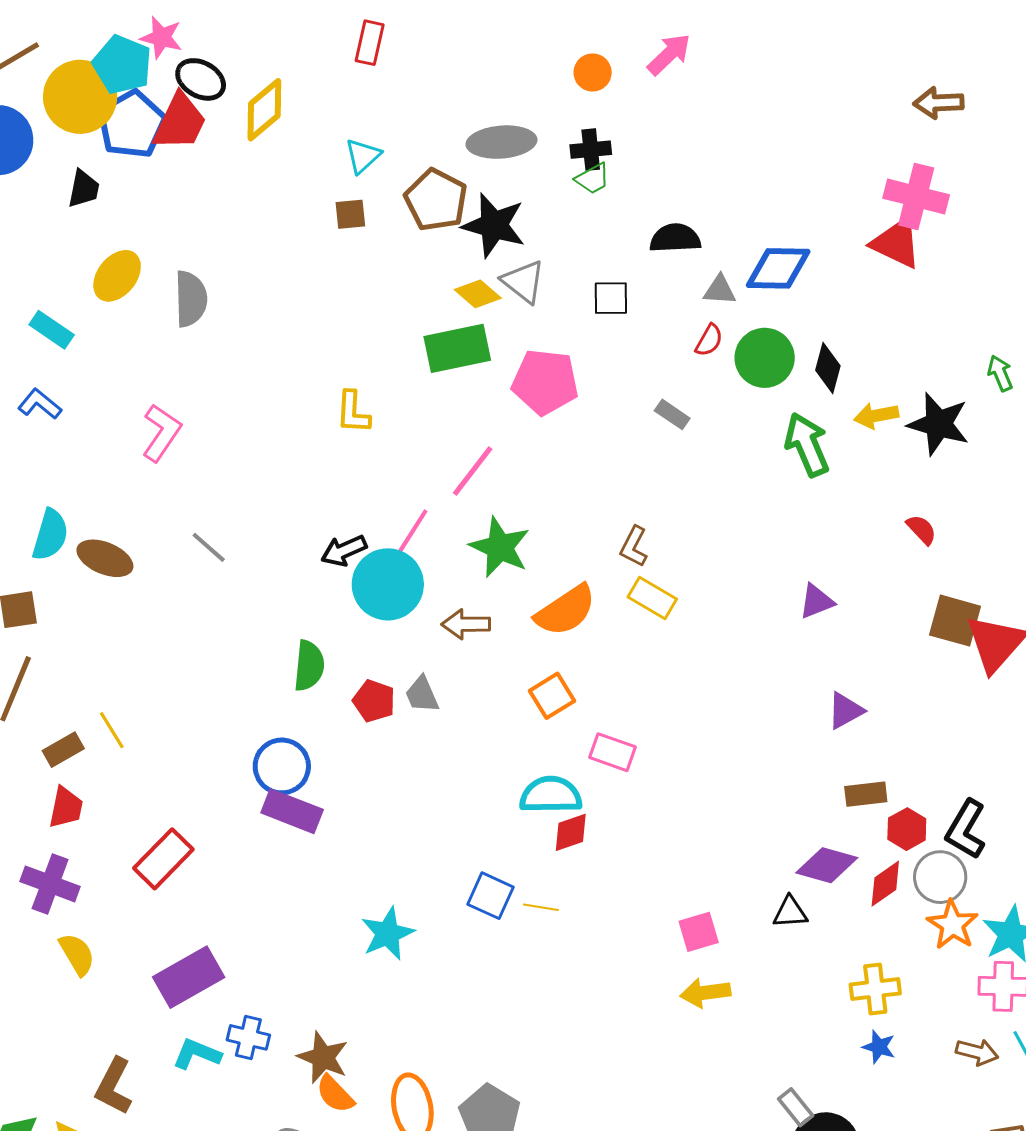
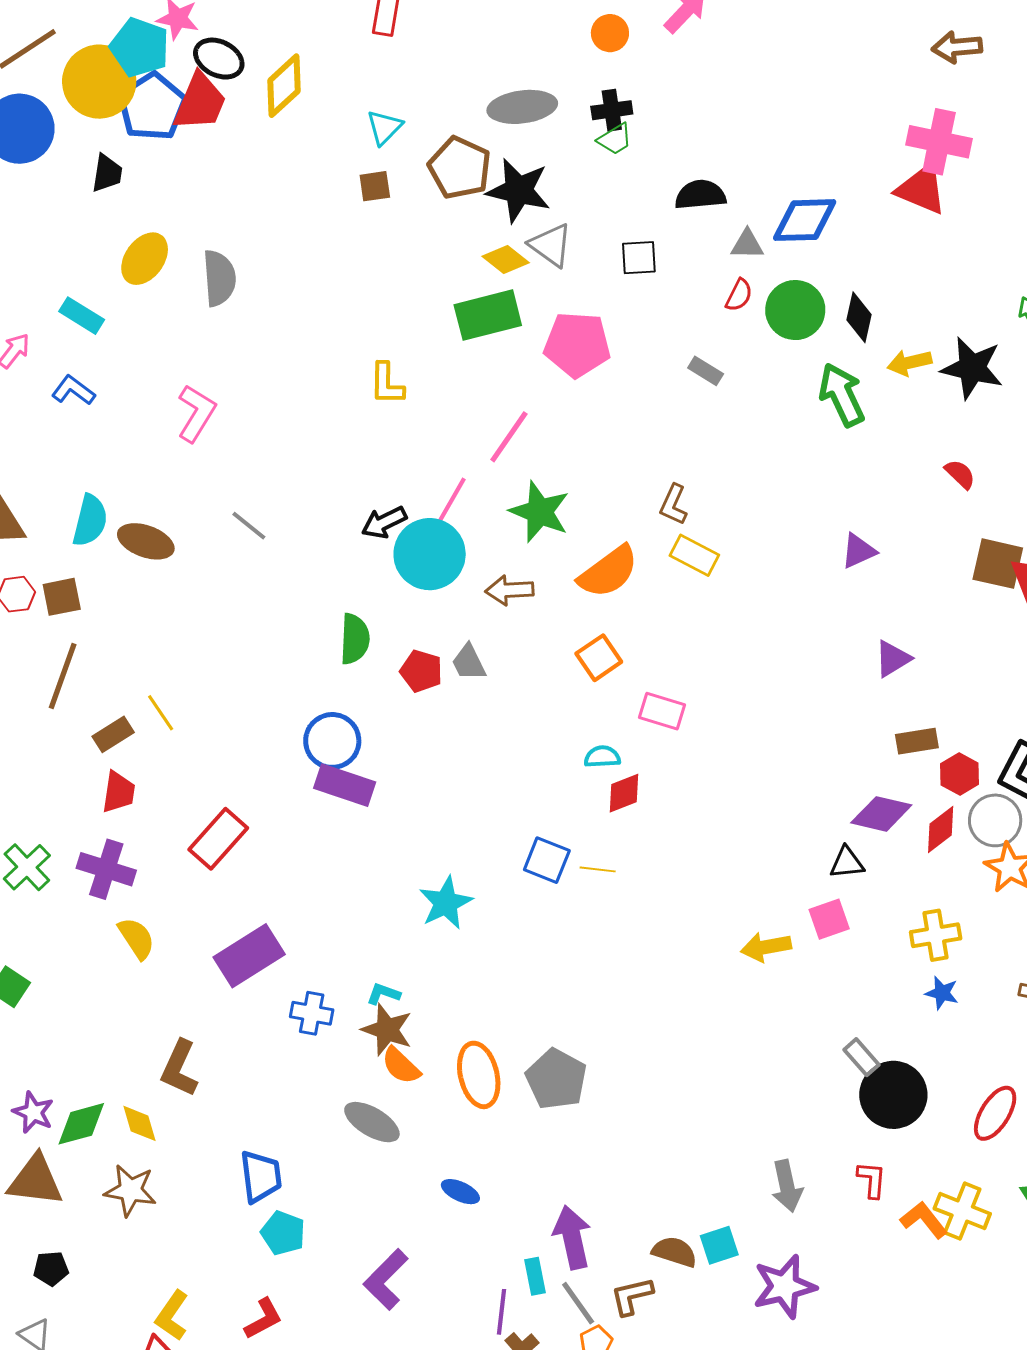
cyan semicircle: (551, 795) -> (602, 757), size x0.6
pink square: (699, 932) -> (829, 919), moved
cyan L-shape: (197, 1054) -> (383, 994), moved, size x0.7

